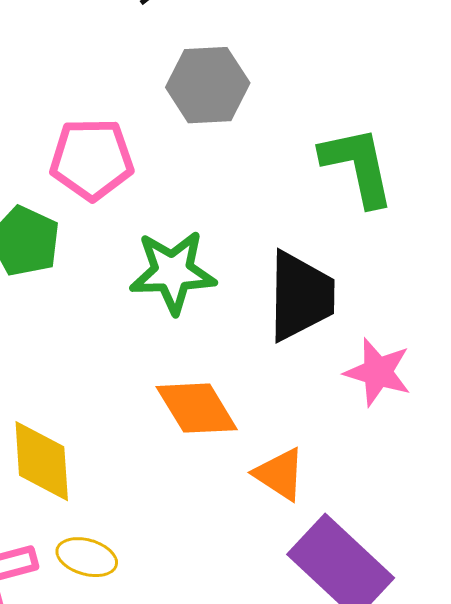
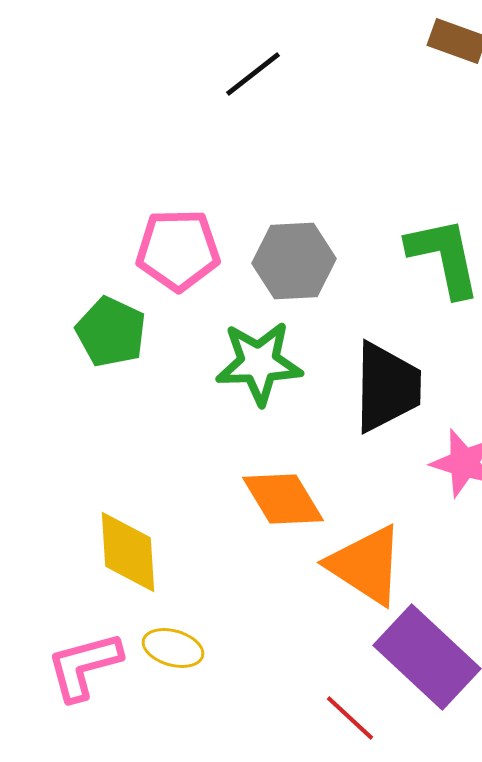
gray hexagon: (208, 85) -> (294, 261), moved
orange triangle: (280, 474) -> (366, 565), size x1.5

